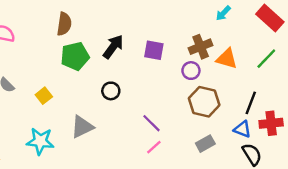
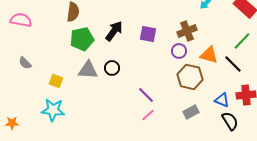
orange triangle: (227, 59) -> (209, 55), moved
yellow square: (44, 96) -> (56, 81), moved, turned -32
black line: (251, 103) -> (233, 64), moved, turned -66
gray triangle: (82, 127) -> (88, 70), moved, turned 30

